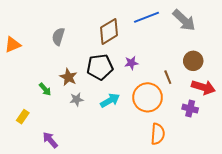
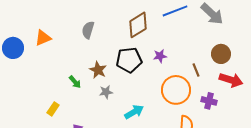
cyan arrow: (110, 100) -> (134, 112), moved
purple cross: (190, 109) -> (209, 101), moved

